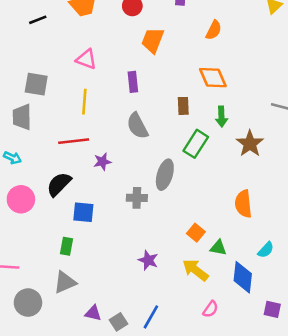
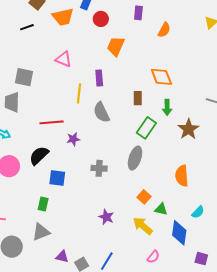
orange semicircle: (214, 30) -> (164, 30), moved
yellow line: (84, 102) -> (79, 93), moved
gray ellipse: (165, 175) -> (135, 158), moved

